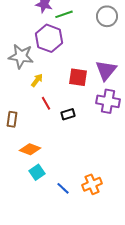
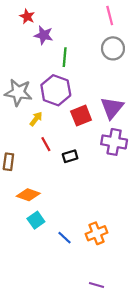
green line: (64, 14) -> (65, 57), moved, turned -66
purple hexagon: (49, 38) -> (56, 90), moved
red square: (78, 77) -> (81, 116), turned -30

